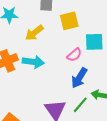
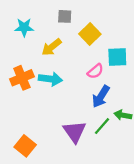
yellow square: (69, 21) -> (90, 34), turned -30

